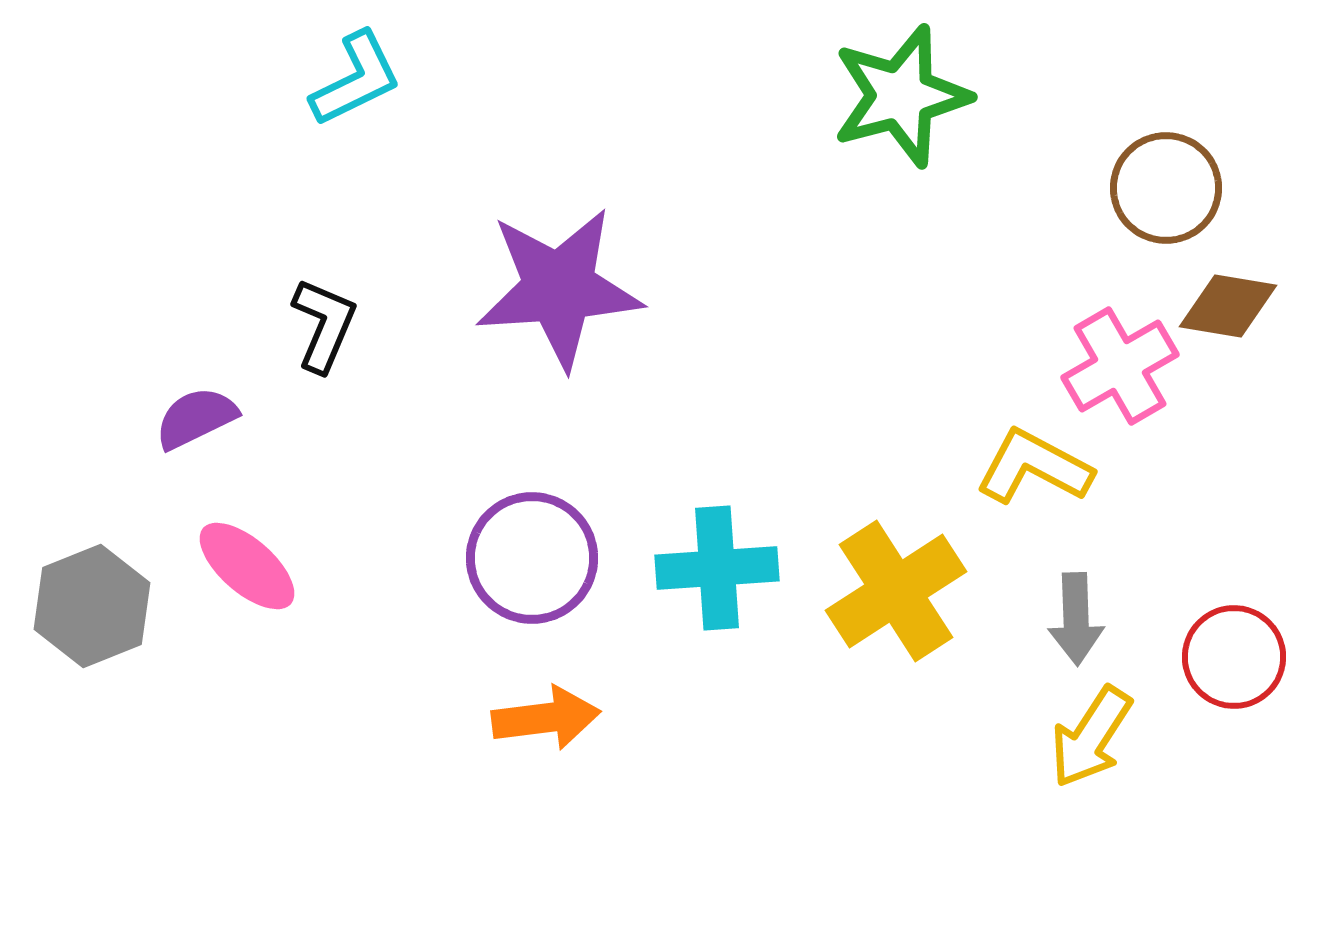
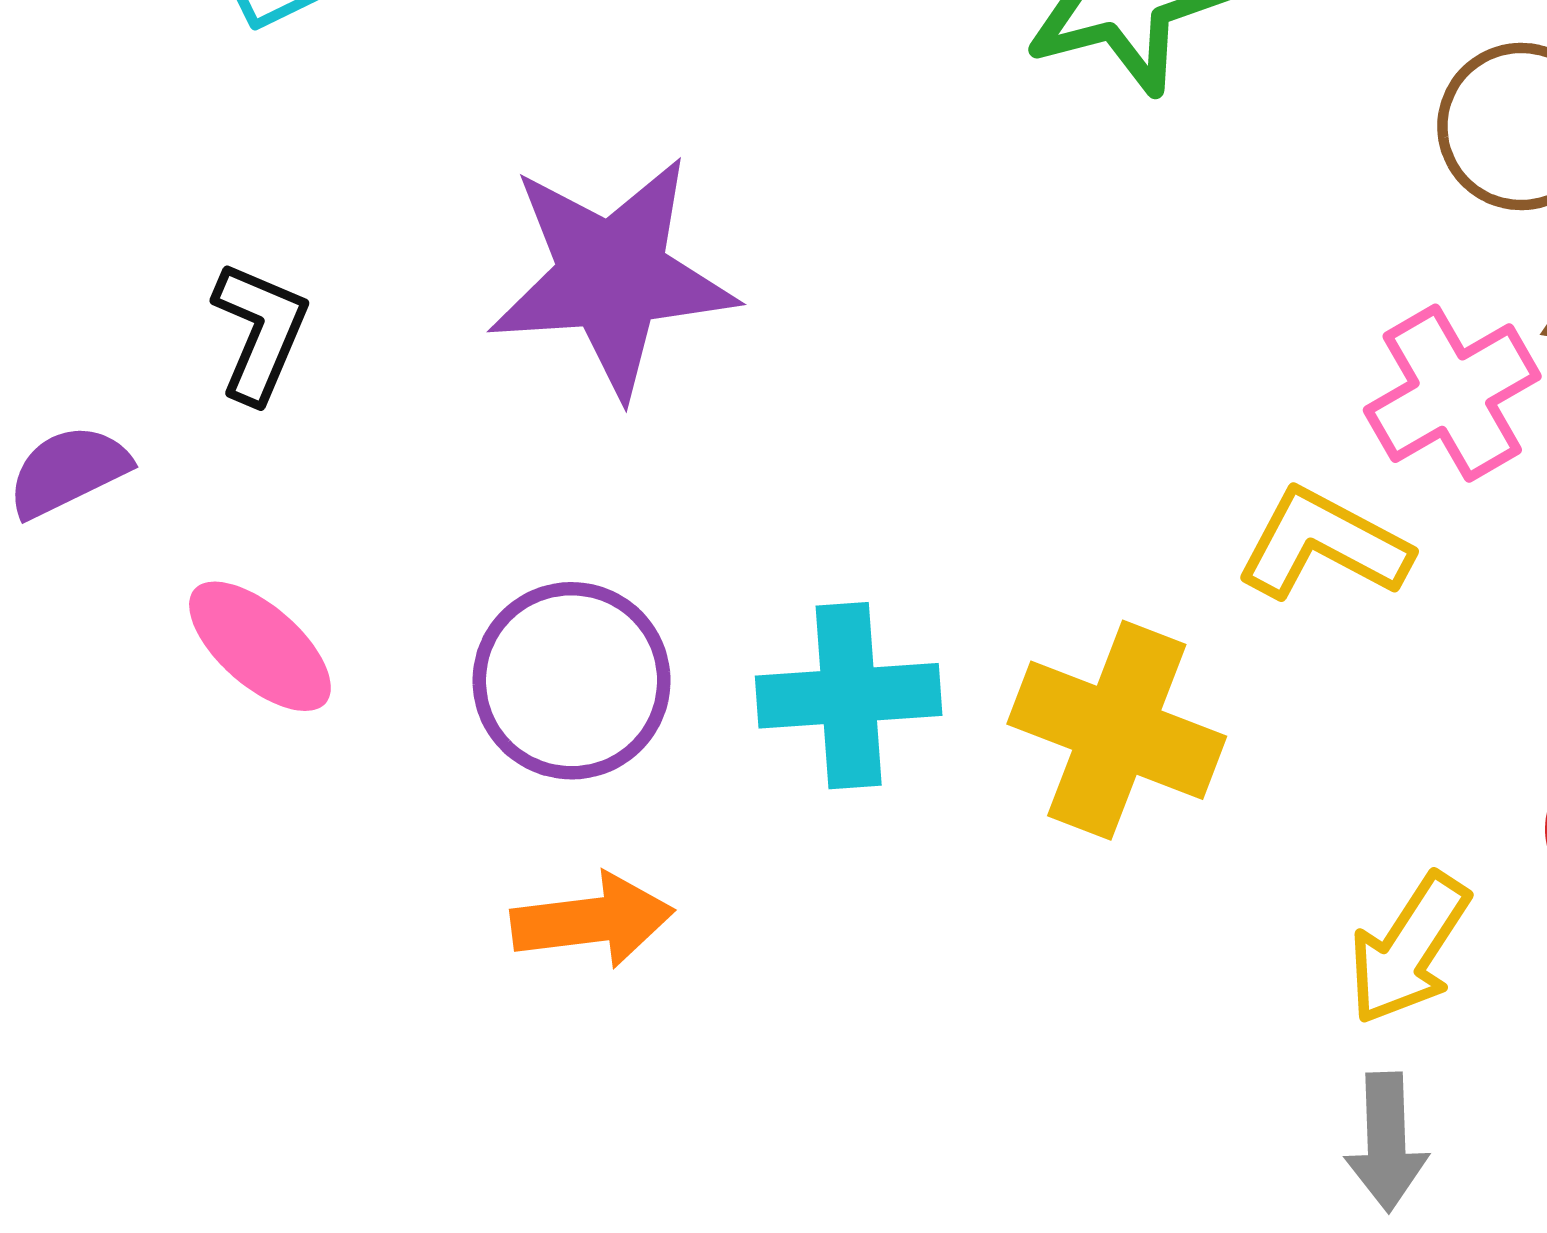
pink ellipse: (247, 566) -> (260, 646), moved
yellow cross: (896, 591) -> (1117, 730), turned -36
gray arrow: (1076, 619) -> (1386, 1142), moved

